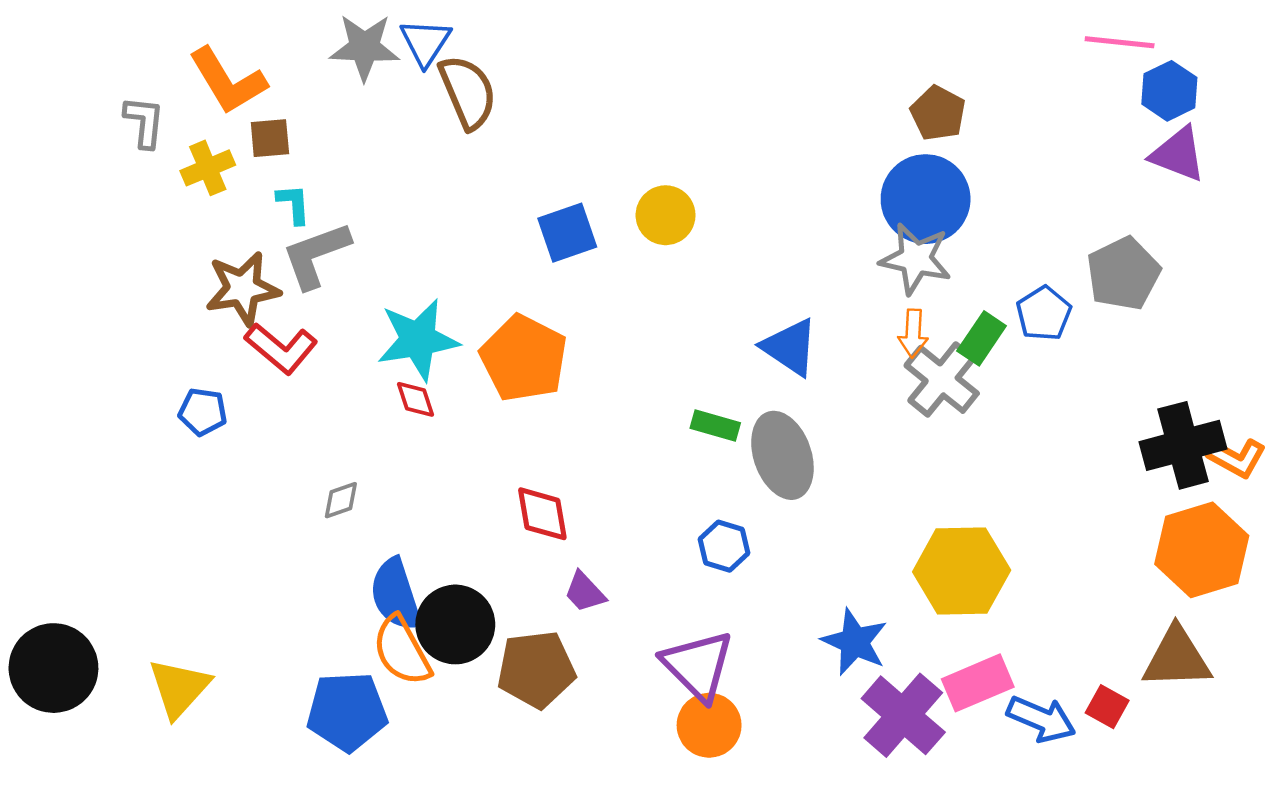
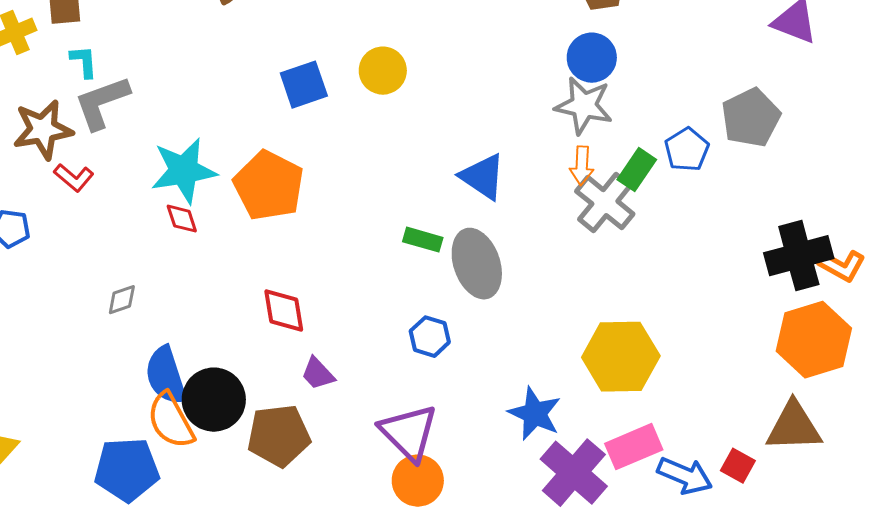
blue circle: (926, 199) -> (592, 58), size x0.7
red L-shape: (281, 348) -> (74, 178), size x0.7

